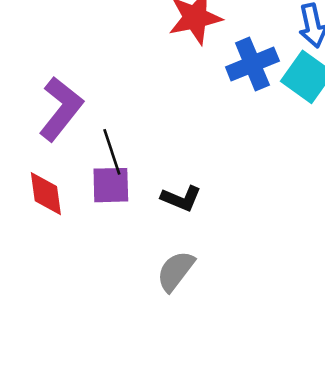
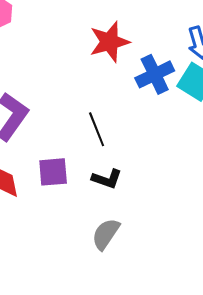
black line: (112, 152) -> (97, 129), moved

